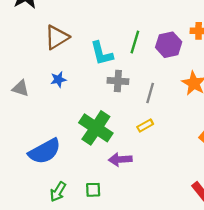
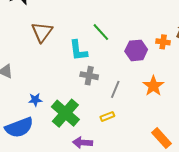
brown triangle: (57, 37) -> (42, 32), turned -30
green line: (135, 42) -> (101, 32), moved, turned -66
blue star: (58, 79) -> (35, 100), moved

